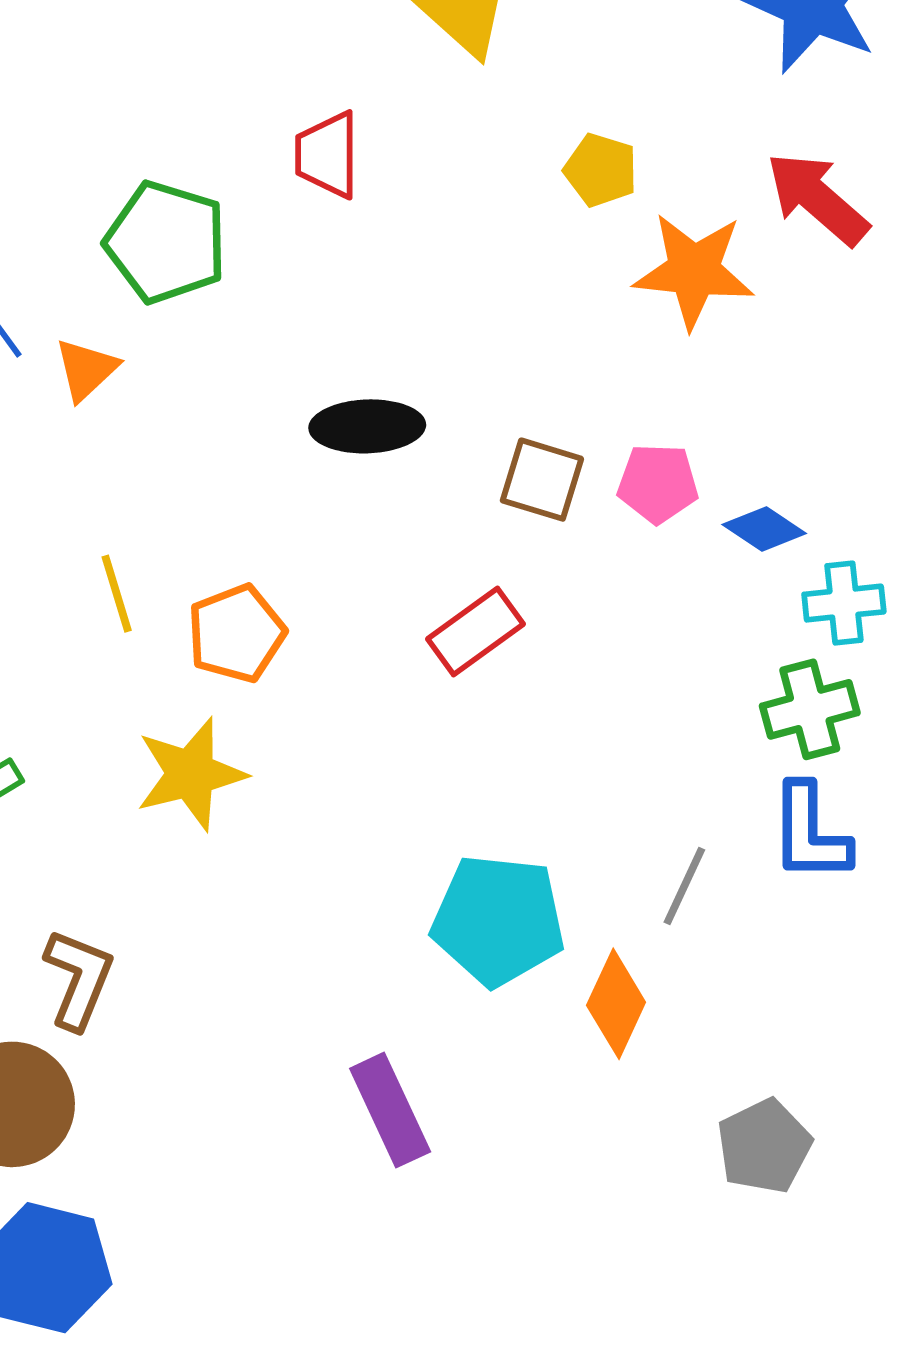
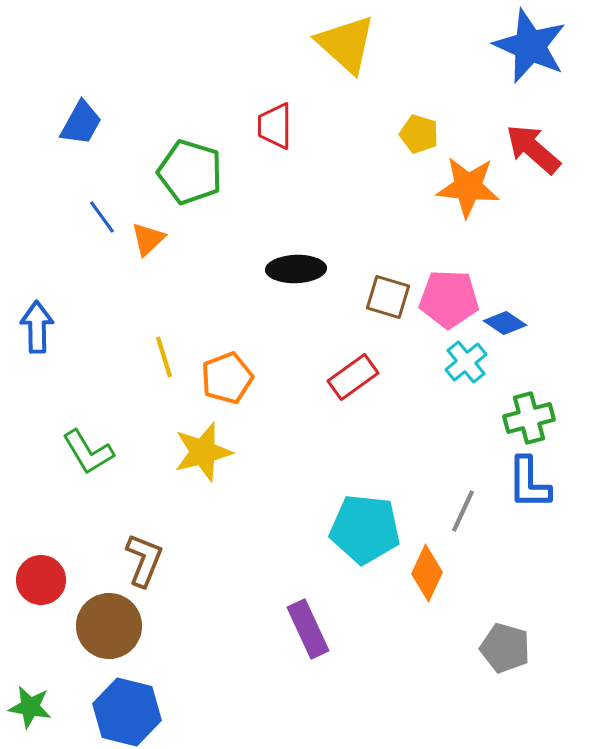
pink pentagon: (658, 483) -> (449, 299), size x1.4
cyan cross: (844, 603) -> (466, 362), moved, turned -33
gray pentagon: (764, 1146) -> (505, 648), turned -30

